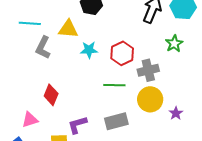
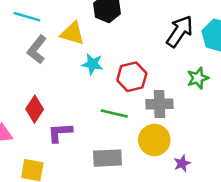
purple L-shape: (77, 125) -> (60, 133), moved

